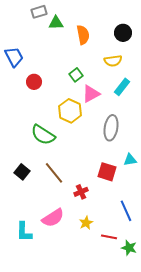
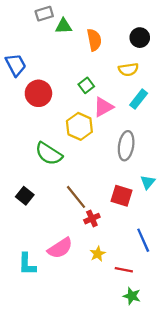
red circle: (34, 82) -> (38, 93), size x1.5
cyan triangle: (130, 160) -> (148, 182), turned -40
brown line: (54, 173) -> (76, 197), moved
green star: (129, 248) -> (132, 296), moved

